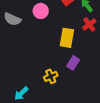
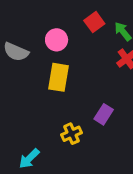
yellow rectangle: (67, 38) -> (58, 77), moved

